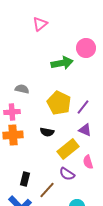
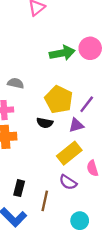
pink circle: (86, 48) -> (90, 48), moved
purple triangle: (85, 130) -> (76, 125), moved, turned -40
black semicircle: (47, 132) -> (45, 123), moved
brown line: (47, 190) -> (45, 201), turned -30

